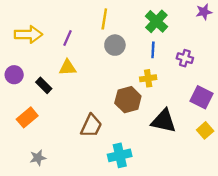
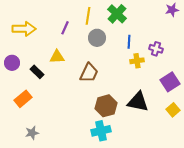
green cross: (156, 21) -> (117, 14), moved
purple line: (67, 38) -> (65, 28), moved
yellow cross: (148, 78) -> (137, 61), moved
purple square: (202, 97) -> (170, 82), turned 30
brown hexagon: (128, 100) -> (106, 106), moved
brown trapezoid: (91, 126) -> (89, 73), moved

